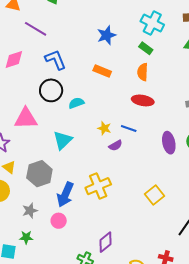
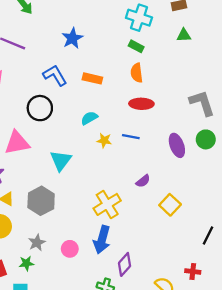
blue star: (106, 35) -> (72, 38), moved
blue L-shape: (55, 60) -> (55, 75), moved
cyan semicircle: (76, 103) -> (89, 118), moved
purple semicircle: (115, 145) -> (143, 181), moved
blue arrow: (65, 194) -> (102, 240), moved
green star: (26, 237) -> (26, 263), moved

